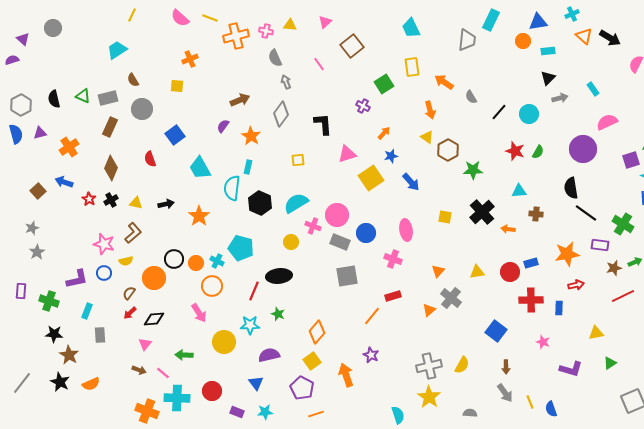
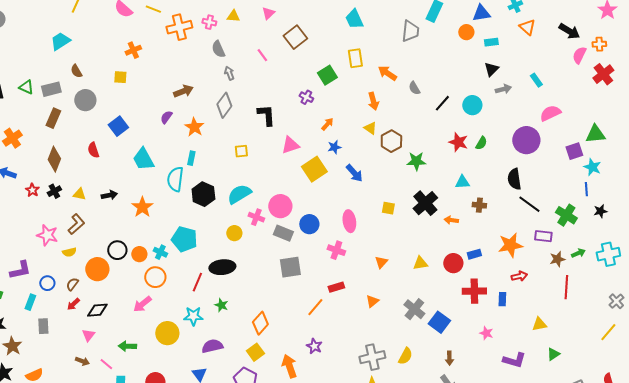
black arrow: (610, 38) -> (569, 31), moved
blue circle: (104, 273) -> (47, 283), moved
red line: (623, 296) -> (566, 287), turned -60
gray cross: (451, 298) -> (414, 309), moved
pink arrow: (199, 313) -> (142, 304), turned 84

